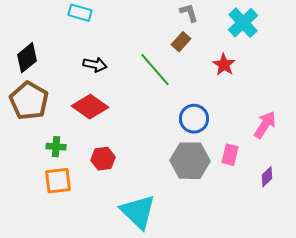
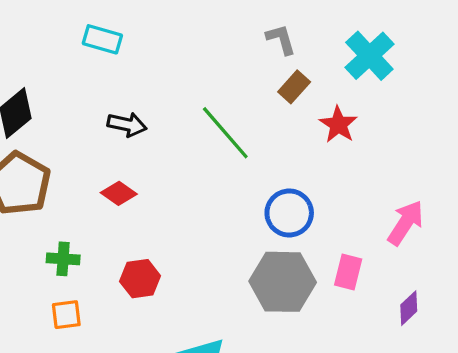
brown rectangle: (181, 42) -> (294, 87), moved
red diamond: (90, 107) -> (119, 193), size x0.6
orange square: (58, 181) -> (66, 315), size x0.7

